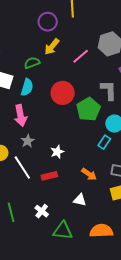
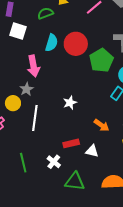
cyan semicircle: (27, 87) -> (52, 43), moved
gray star: (28, 141) -> (26, 89), moved
white line: (22, 168) -> (35, 118), turned 40
red rectangle: (49, 176) -> (71, 143), moved

